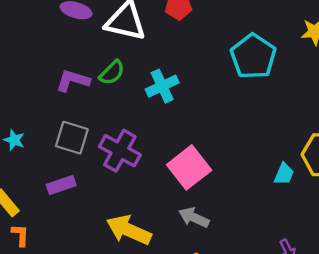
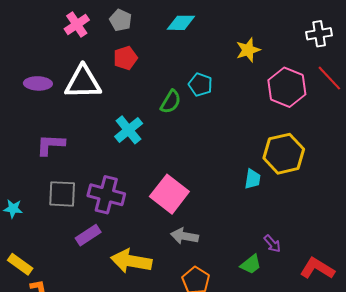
cyan pentagon: (253, 56) -> (200, 85), size x0.6
green semicircle: (112, 73) -> (171, 102), moved
purple rectangle: (61, 185) -> (88, 235), moved

